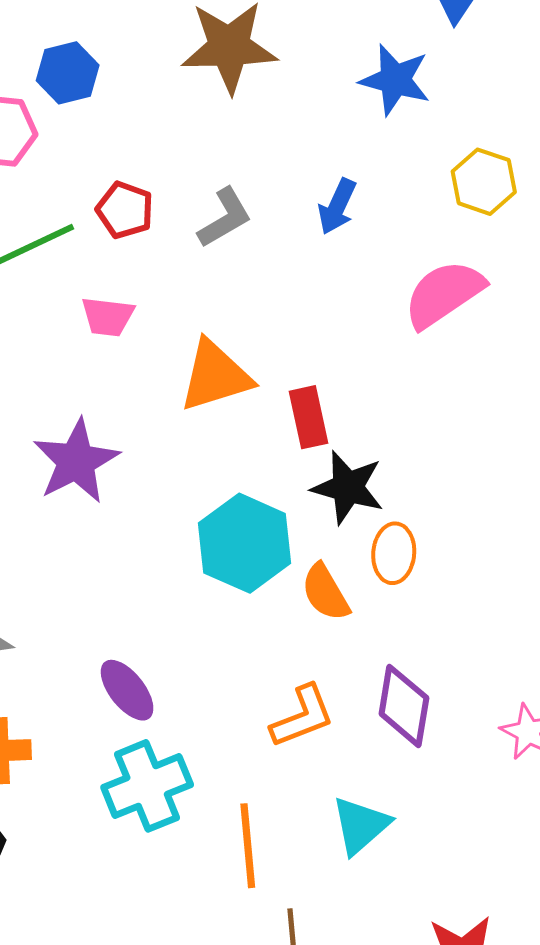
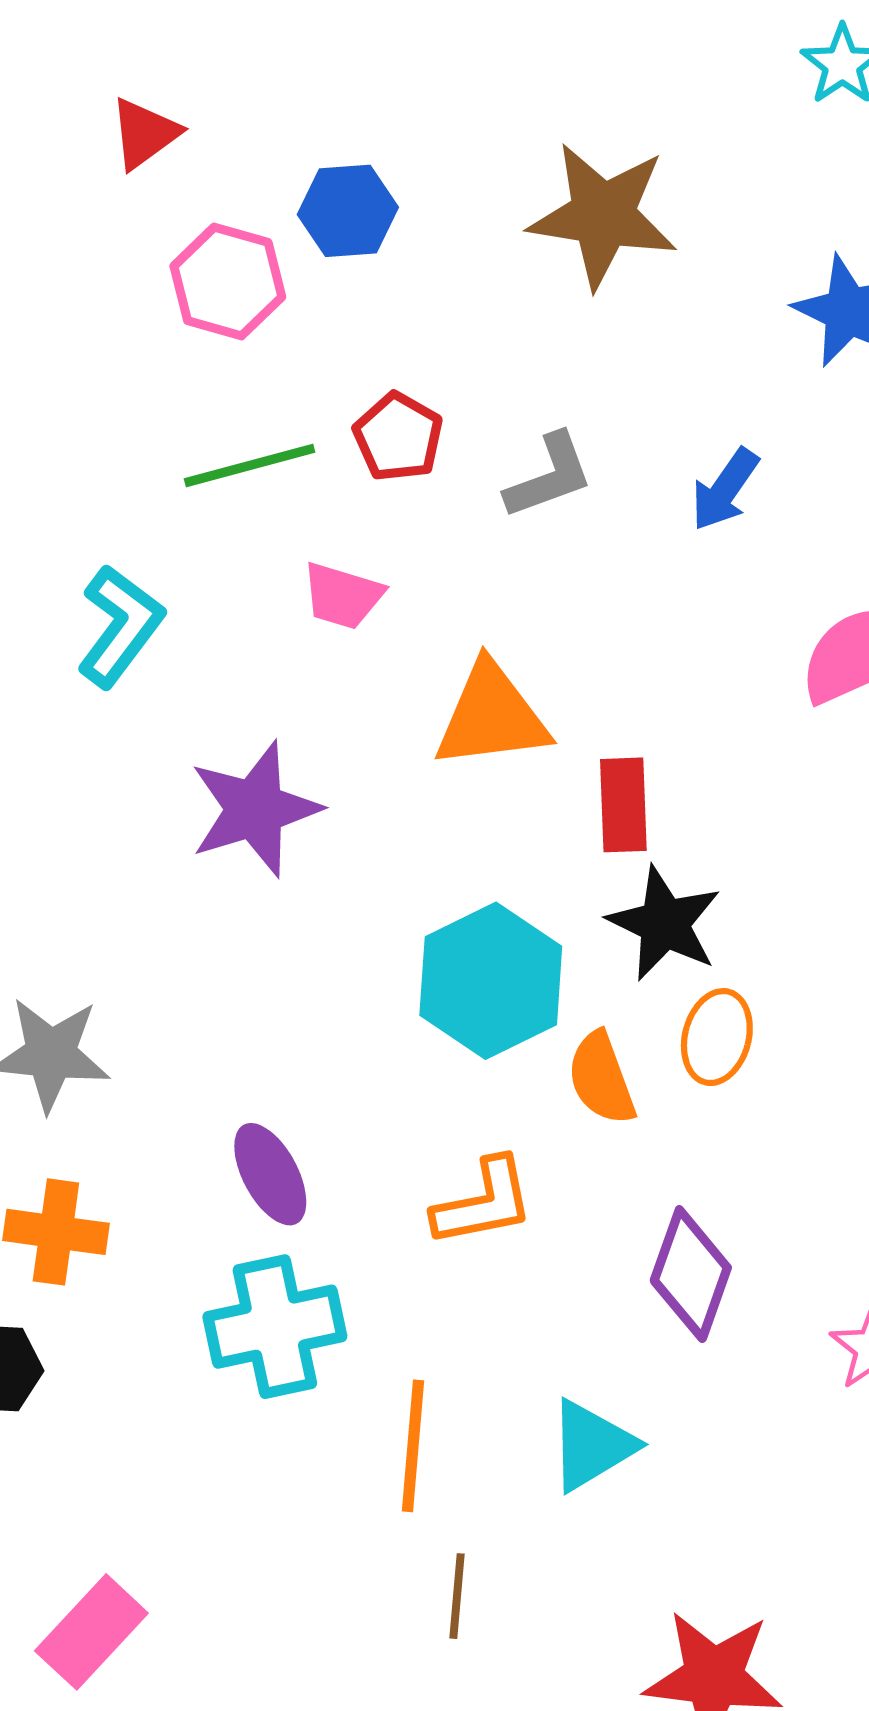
orange L-shape: (302, 716) -> (484, 1202), moved

